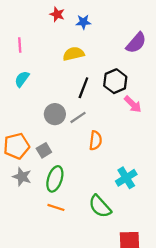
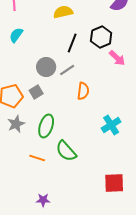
gray square: (44, 150) -> (36, 92), moved
gray star: (22, 177) -> (16, 124), turned 30
green semicircle: (100, 206) -> (66, 151), moved
orange line: (56, 207) -> (37, 158), moved

